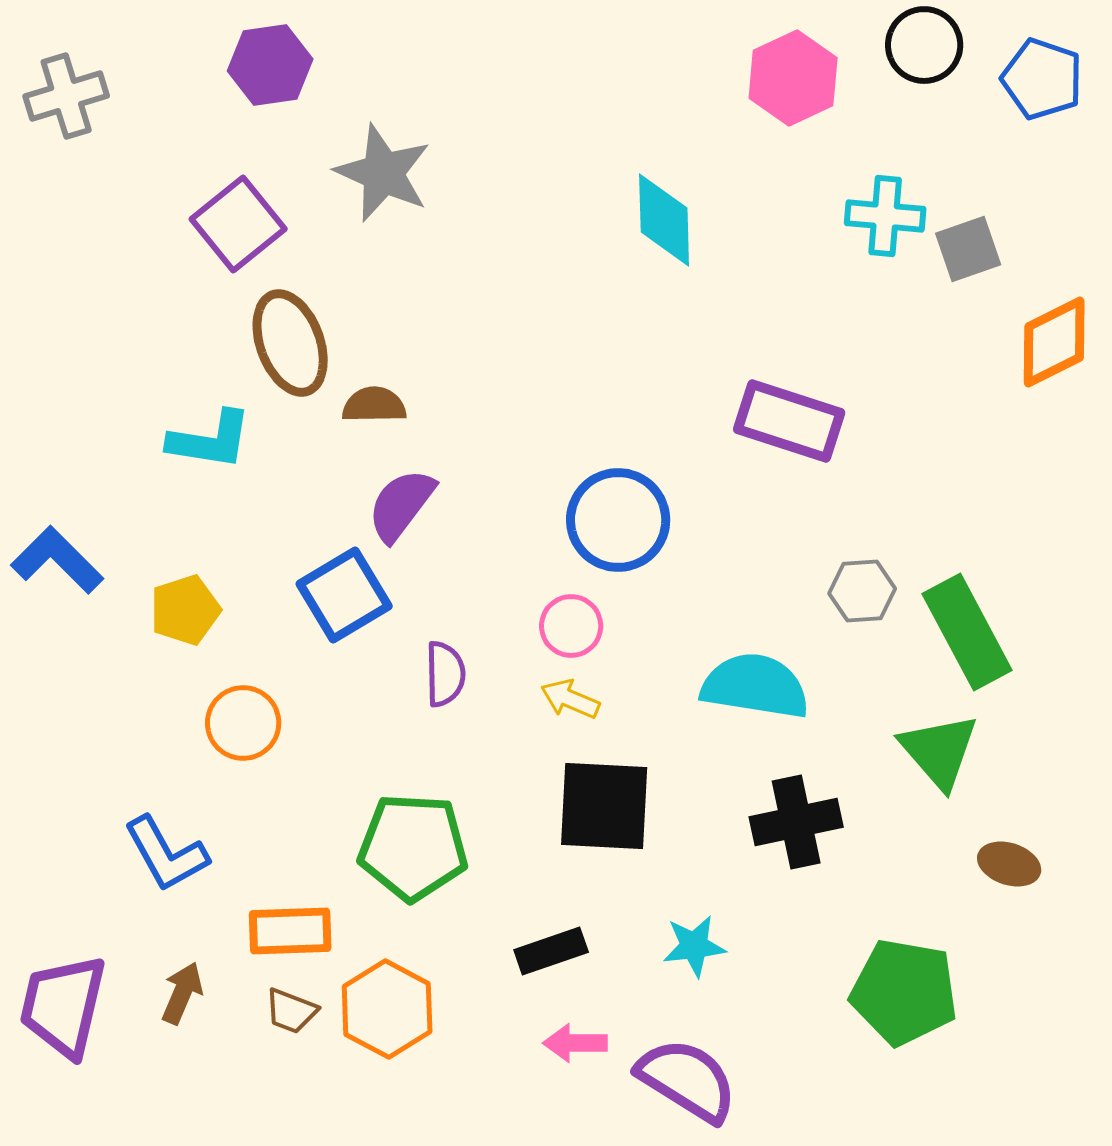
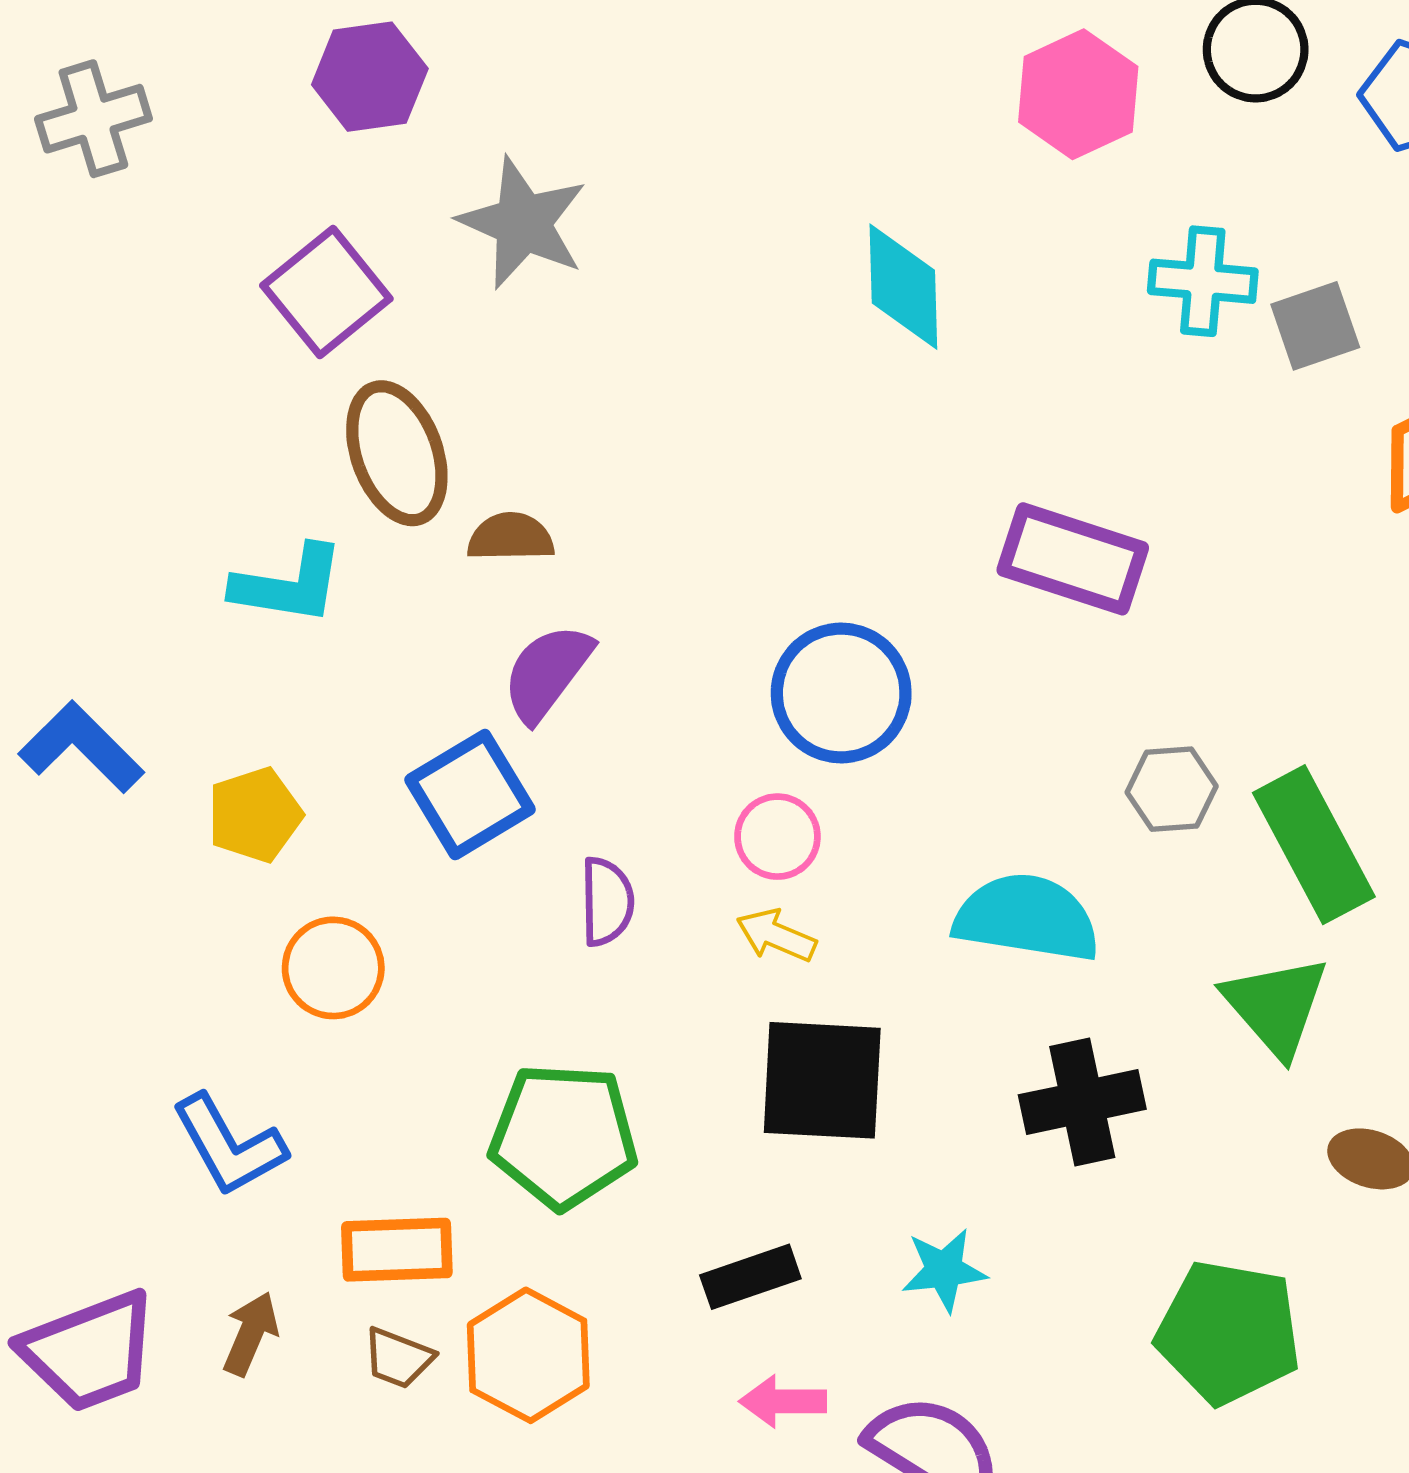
purple trapezoid: (63, 1006) -> (89, 1351), turned -124

